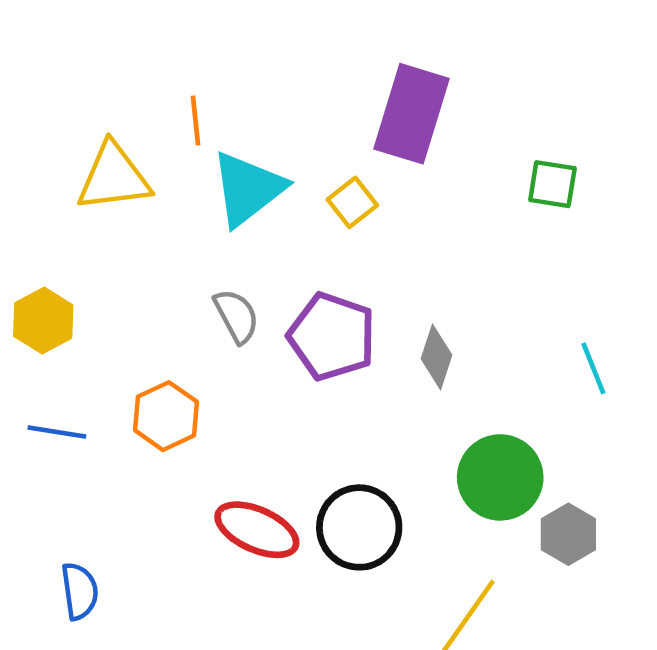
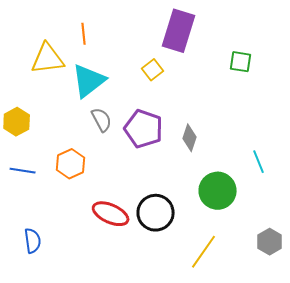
cyan triangle: (248, 189) -> (89, 81), moved
cyan line: (593, 368) -> (259, 162), moved
gray hexagon: (568, 534) -> (270, 242), moved

